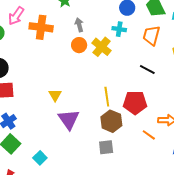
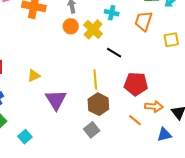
black line: (147, 69) -> (114, 53), moved
yellow triangle: (55, 95) -> (34, 76), moved, turned 32
red pentagon: (135, 103) -> (136, 84), moved
gray square: (106, 147) -> (92, 130), turned -35

